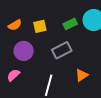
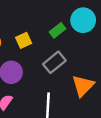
orange triangle: (82, 75) -> (83, 86), size x1.5

